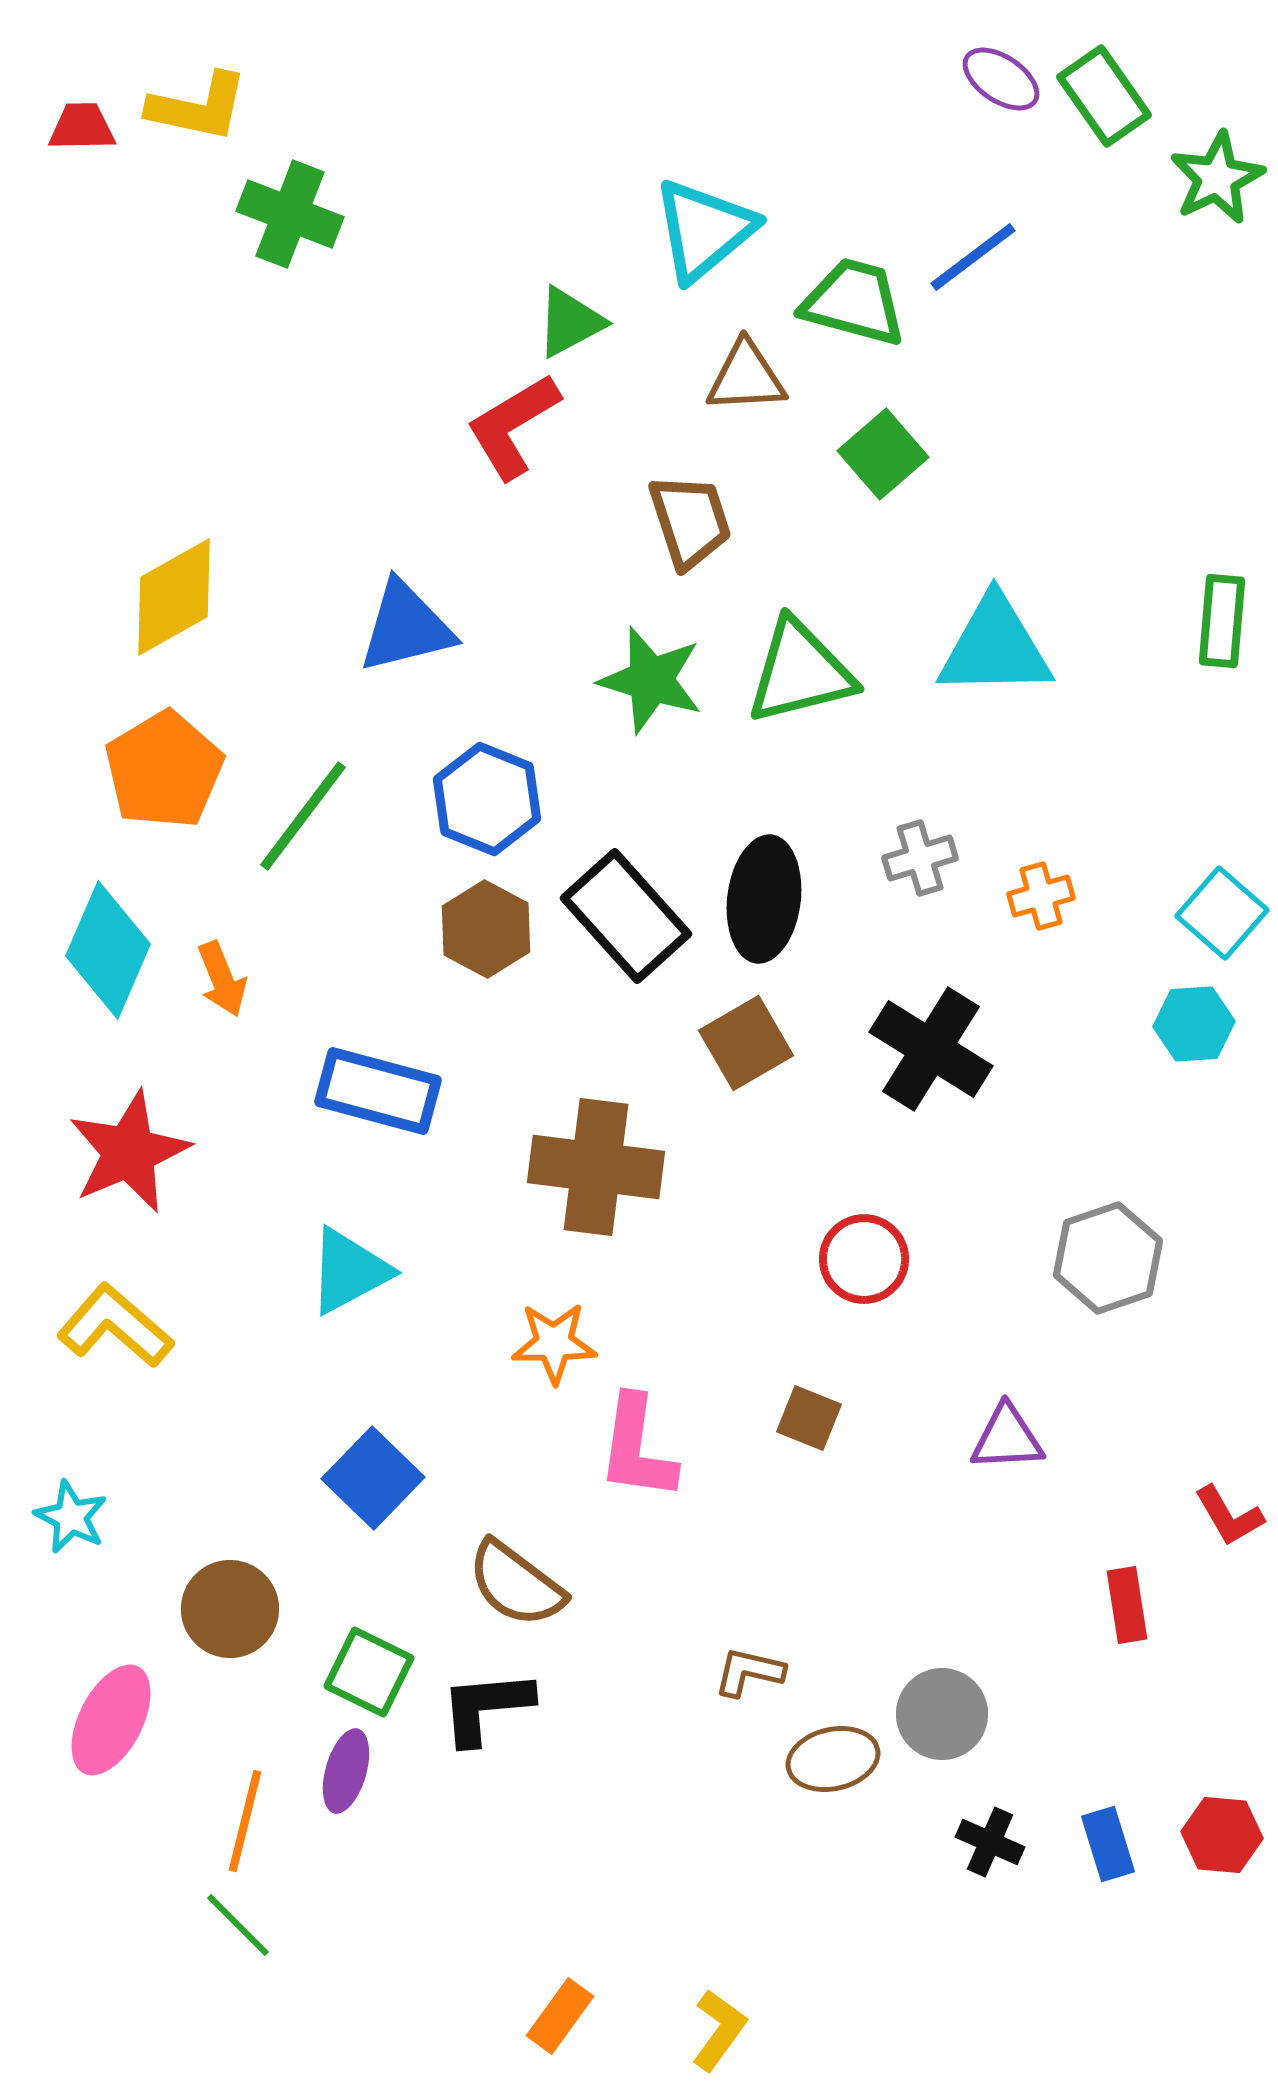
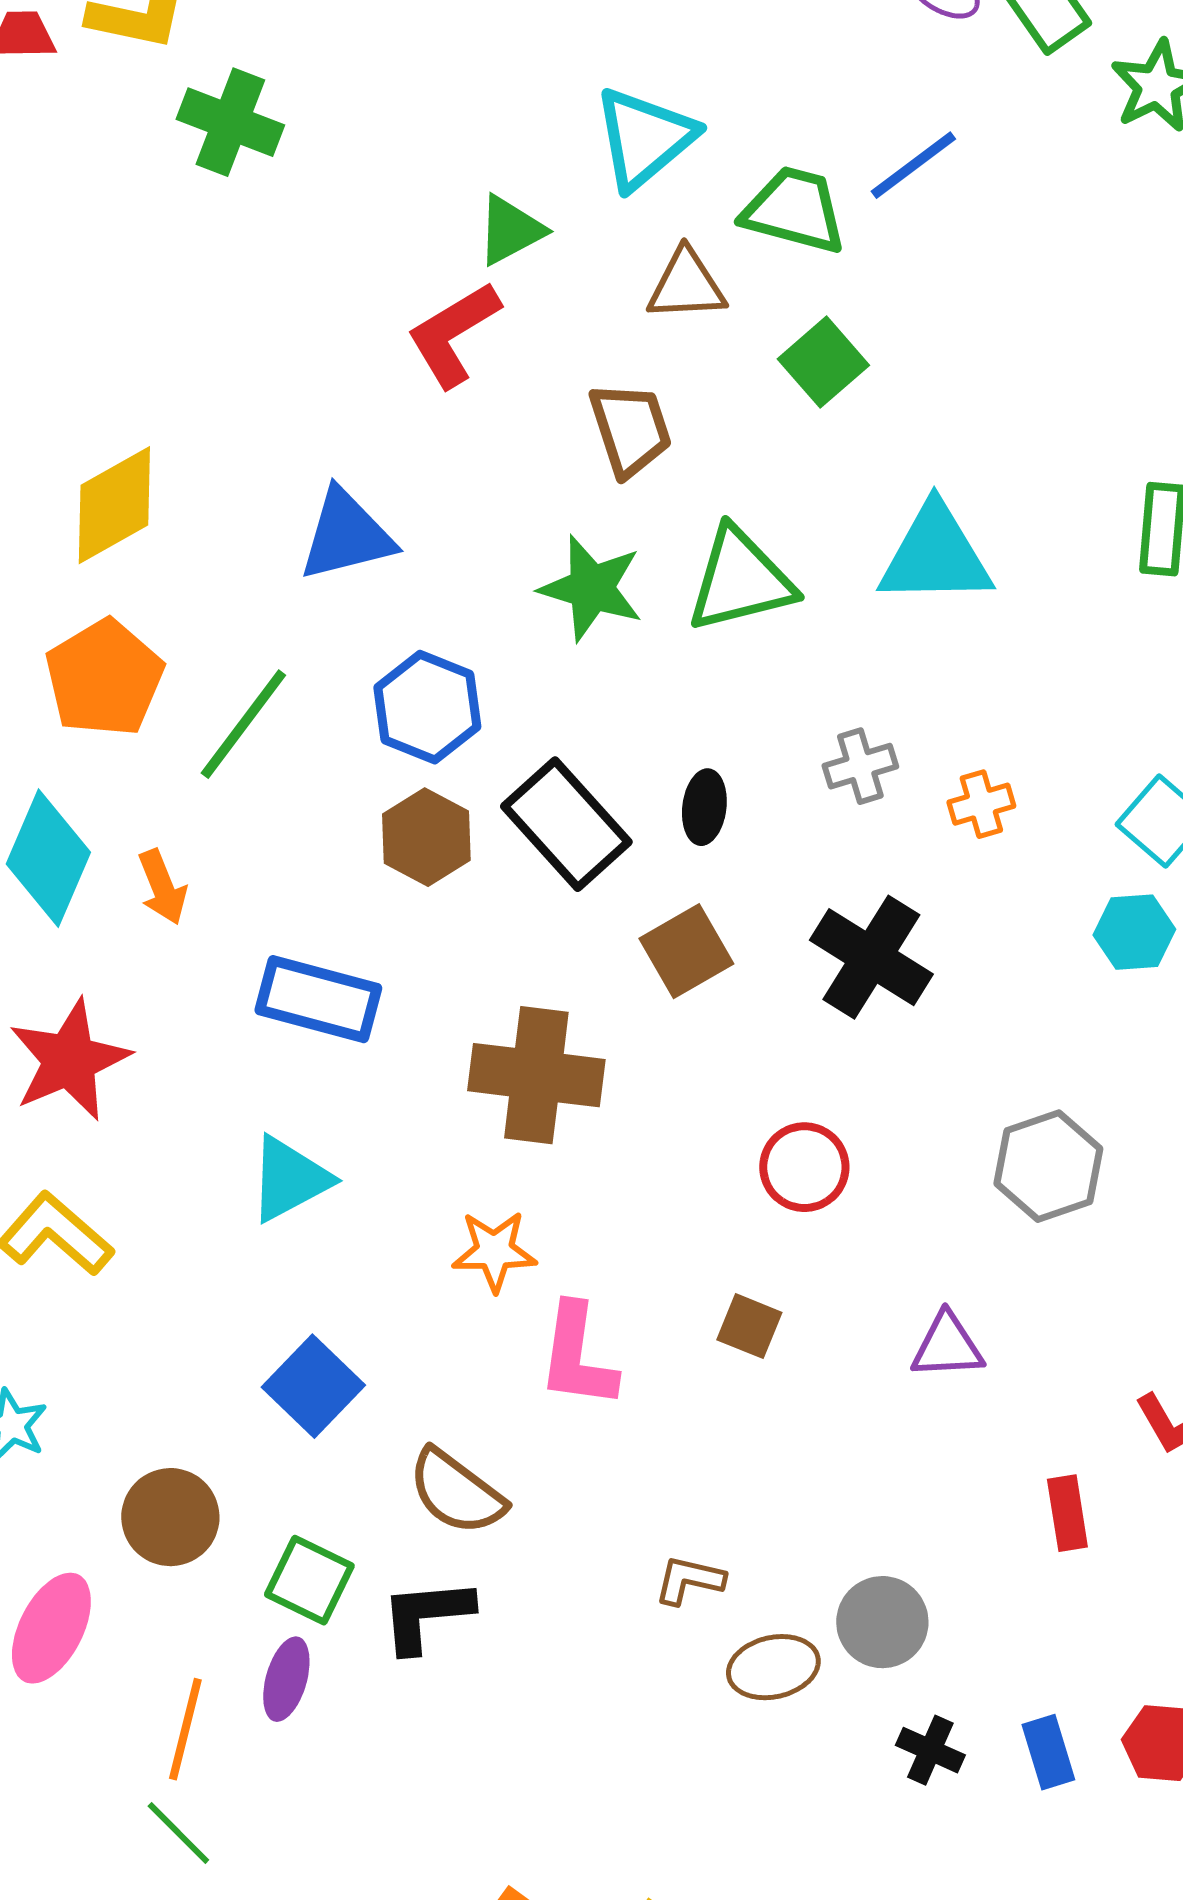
black ellipse: (764, 899) -> (704, 807), size x0.6

